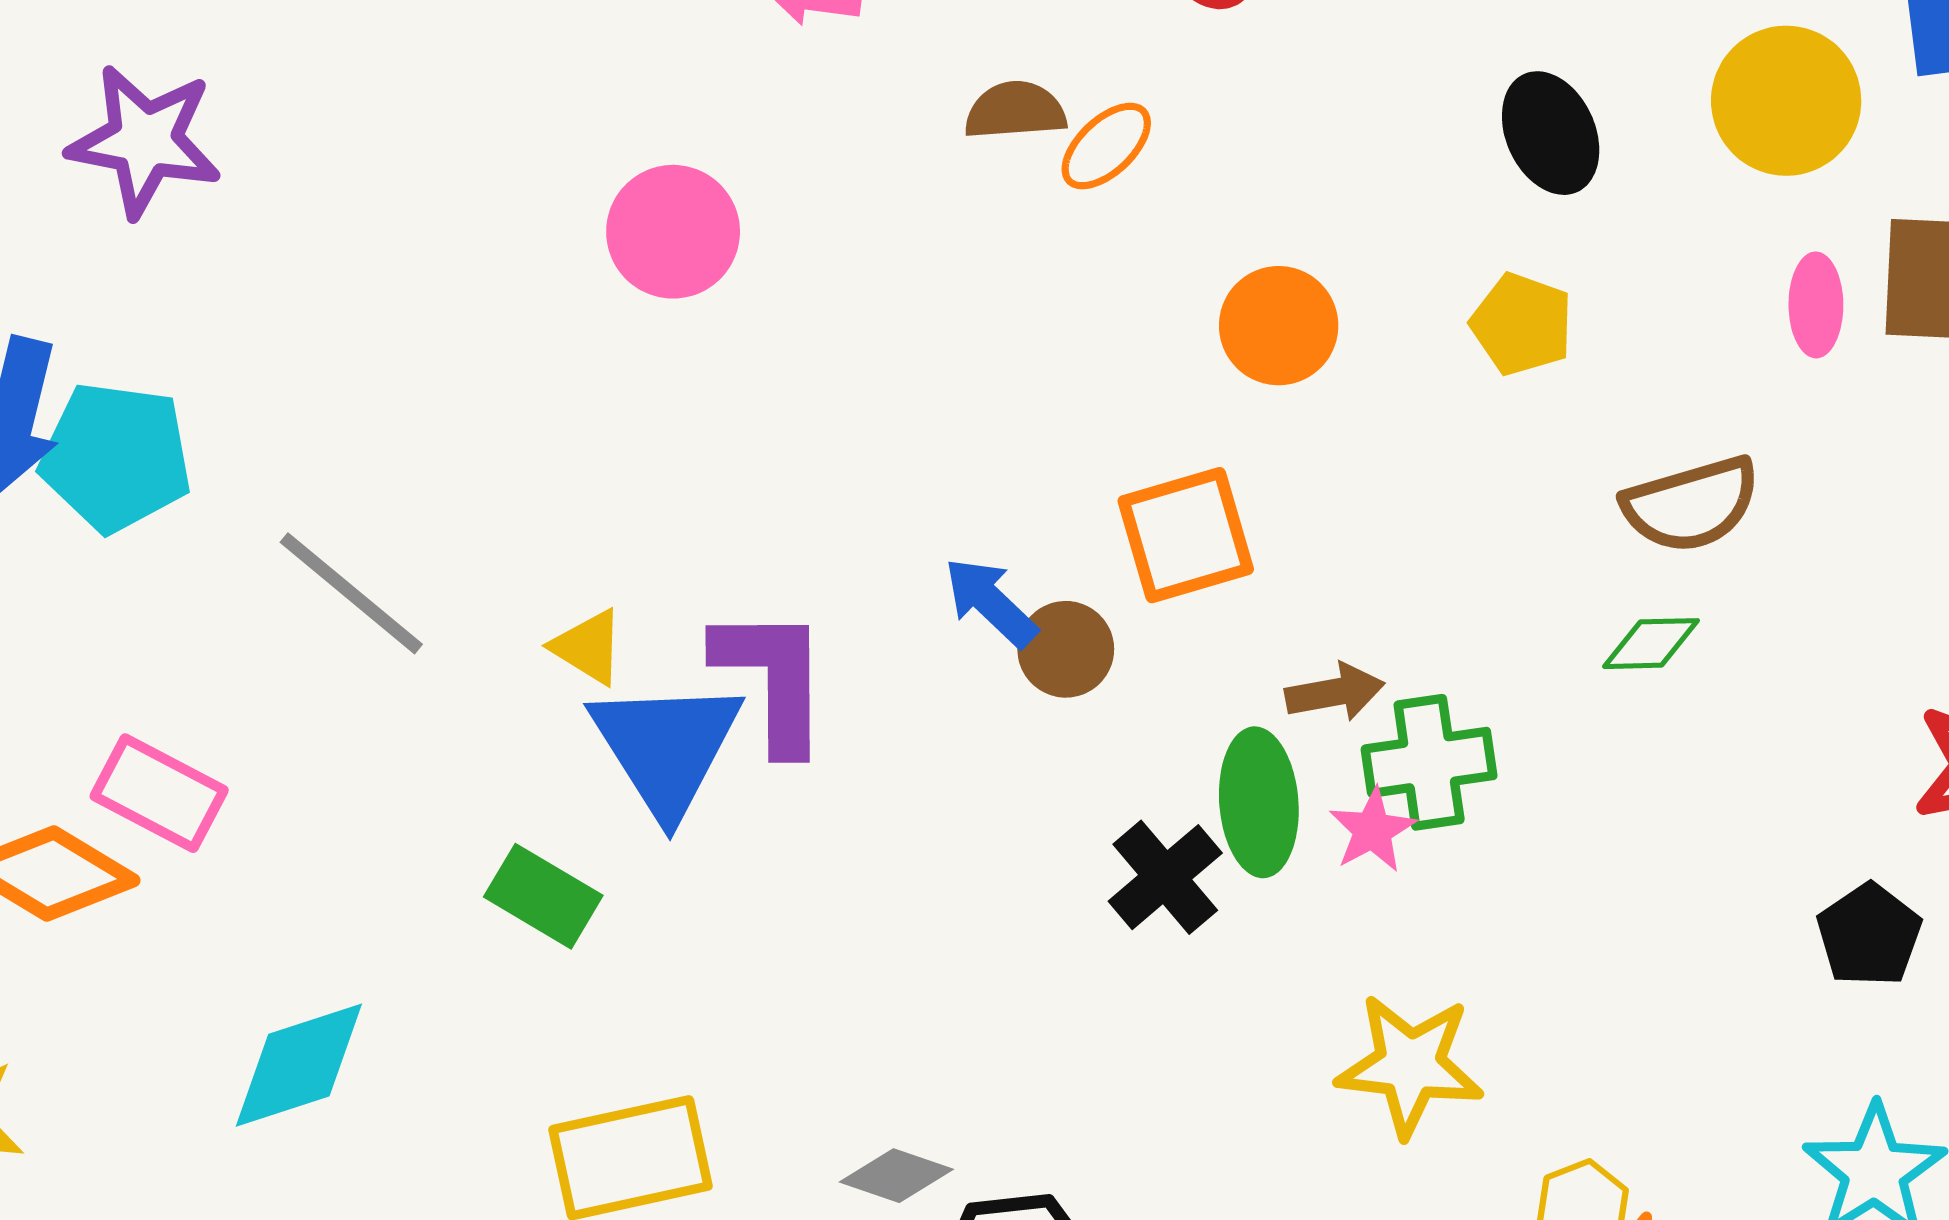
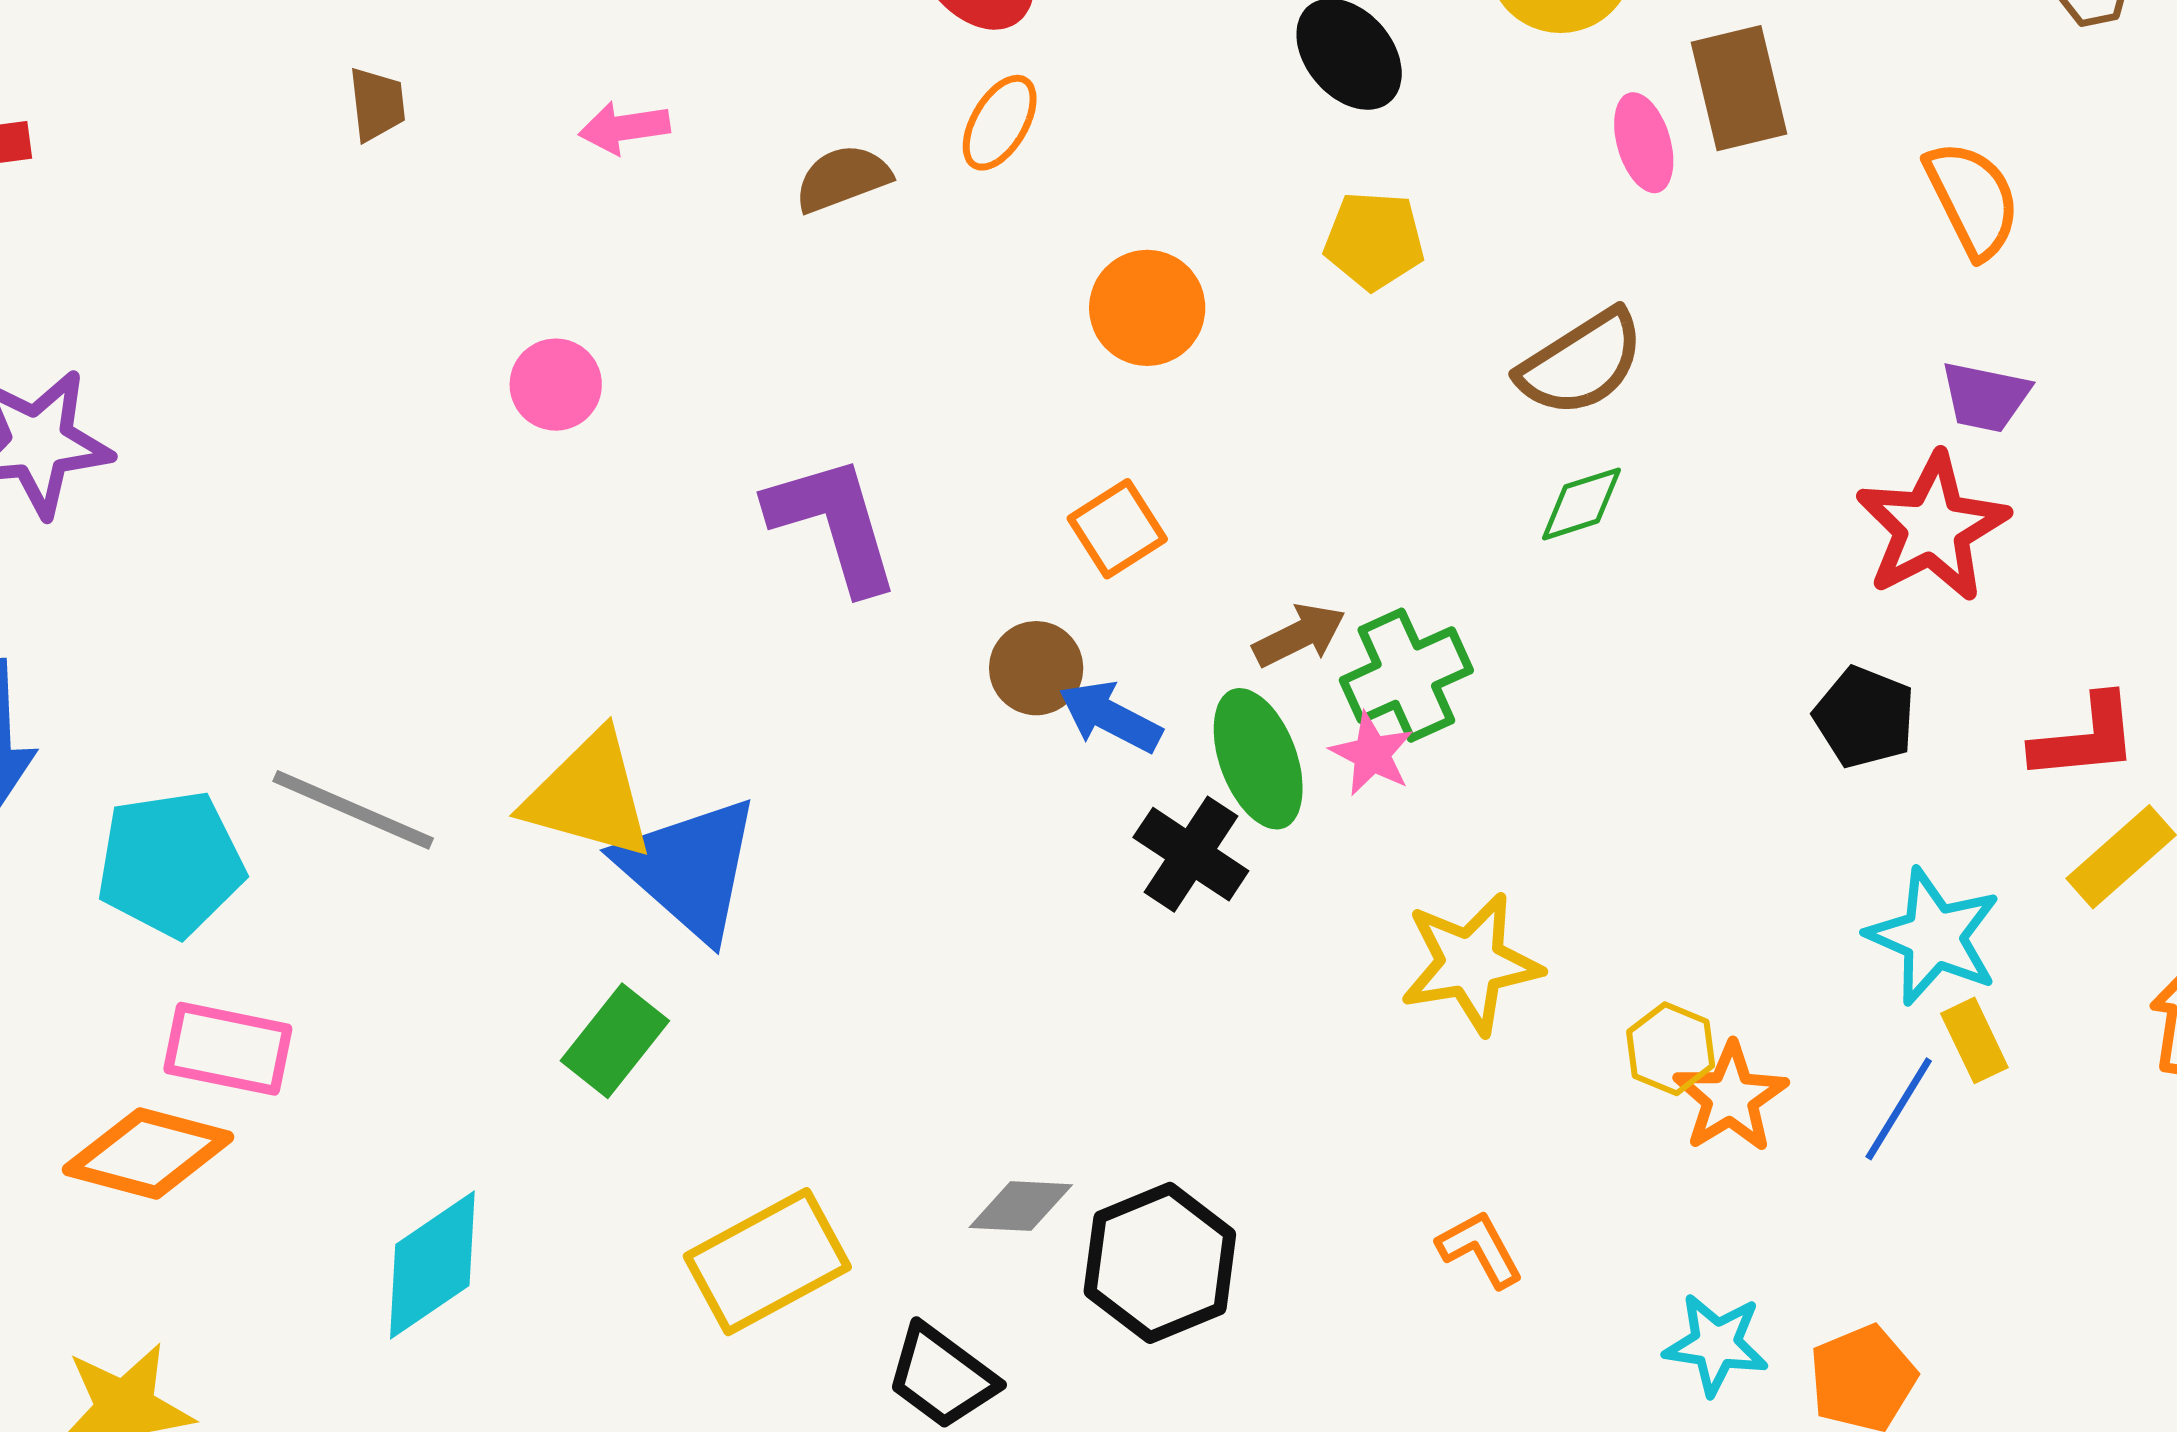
orange ellipse: (1106, 146) -> (1000, 123), moved
pink circle: (673, 232) -> (556, 385), size x0.7
cyan pentagon: (116, 457) -> (171, 864), moved
orange square: (1186, 535) -> (1117, 529), size x0.7
blue arrow: (991, 602) -> (1110, 717), moved
yellow triangle: (588, 647) -> (589, 796), size x1.8
purple L-shape: (773, 679) -> (834, 524), moved
green rectangle: (543, 896) -> (615, 1041), turned -66

